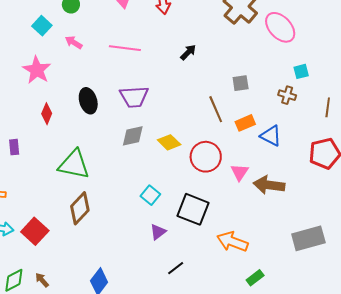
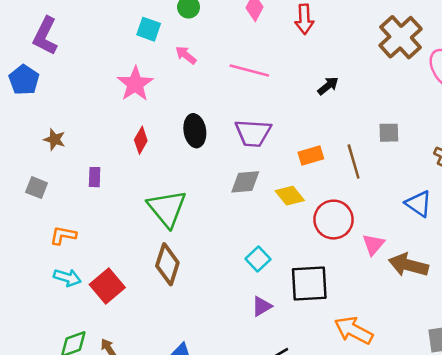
cyan square: (42, 26) -> (149, 29), turned -30
orange rectangle: (245, 123) -> (311, 155), moved
green triangle: (74, 164) -> (167, 208), turned 32
brown diamond: (80, 208) -> (167, 264), turned -32
black square: (193, 209) -> (309, 284), turned -32

